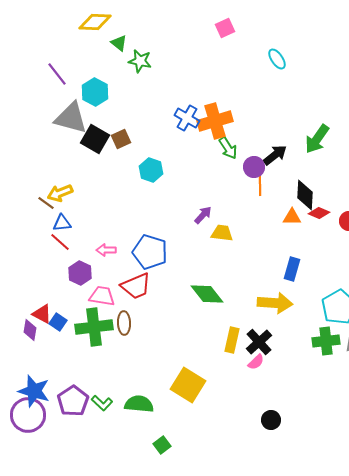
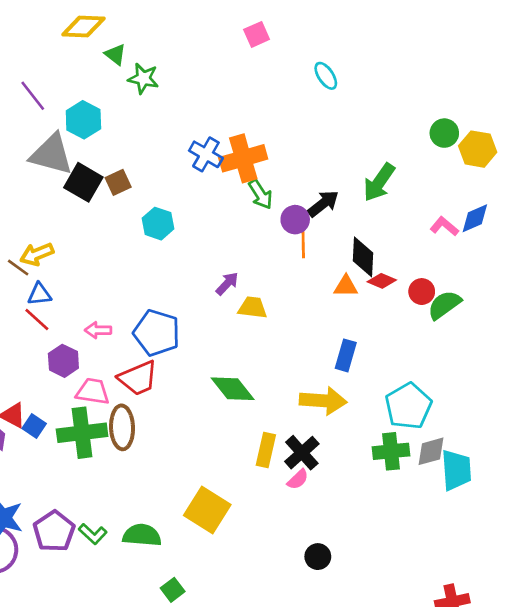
brown ellipse: (124, 323) -> (122, 427), size x1.4

